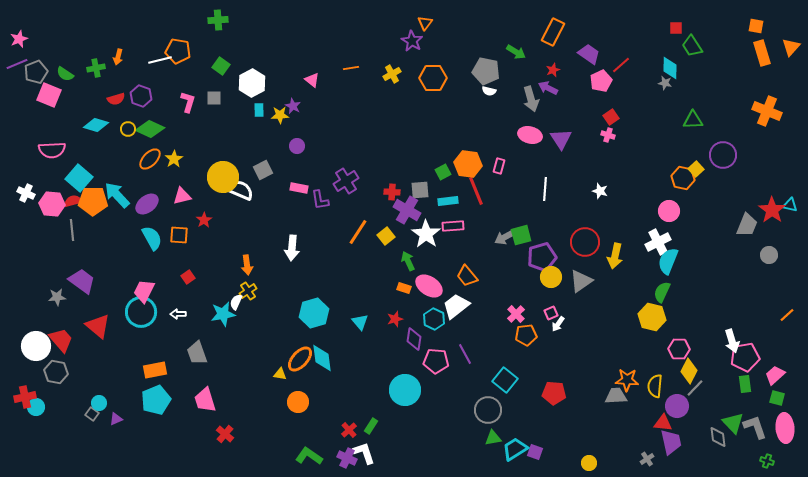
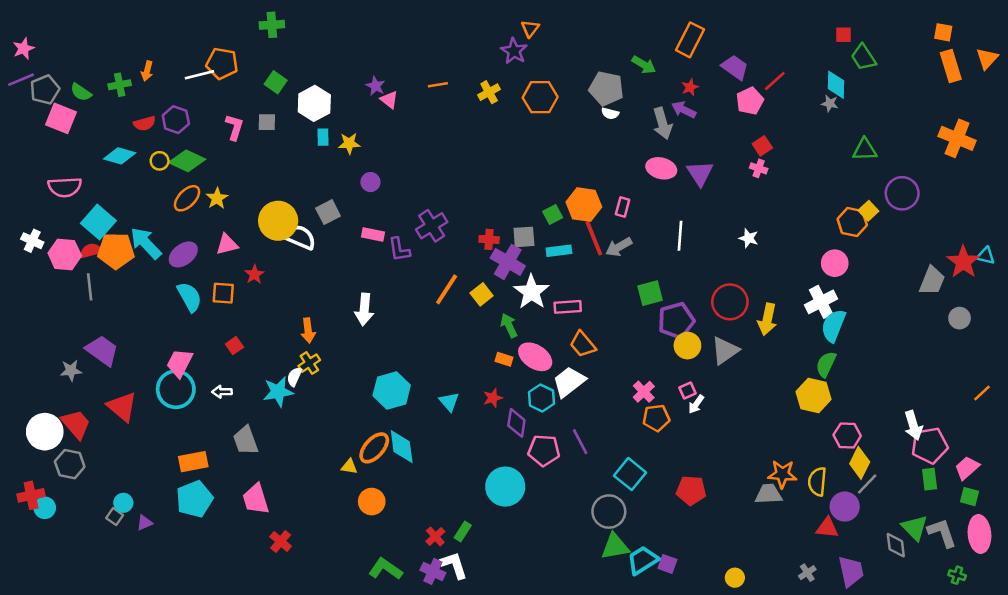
purple star: (293, 106) -> (375, 86), moved
pink rectangle: (453, 226) -> (568, 307), moved
gray arrow: (505, 237) -> (619, 247), moved
green triangle: (493, 438) -> (615, 546), size x1.4
purple trapezoid: (671, 442) -> (851, 571), moved

